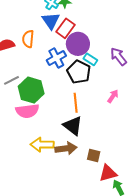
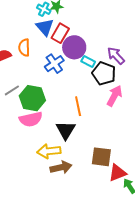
black pentagon: (79, 72) -> (104, 73), moved
pink arrow: (113, 96) -> (114, 96), size x1.5
black triangle: (73, 126) -> (66, 130), moved, turned 30
brown arrow: (66, 148) -> (61, 167), moved
brown square: (94, 156) -> (101, 157), size x1.5

